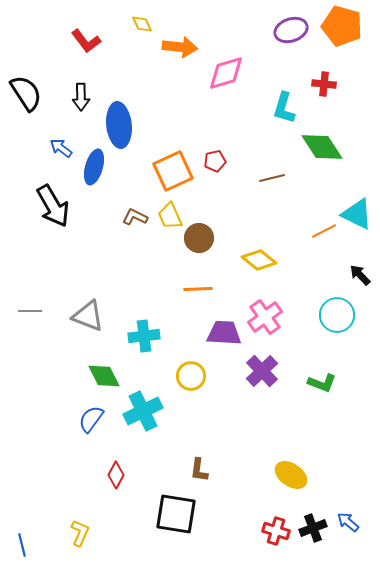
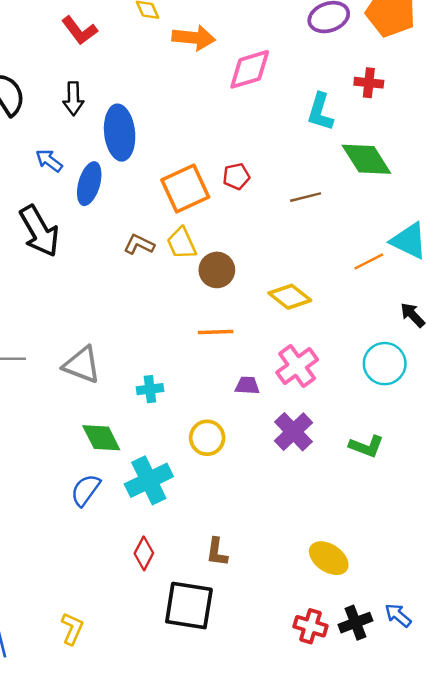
purple trapezoid: (224, 333) -> (247, 385), size x0.6
cyan cross: (144, 336) -> (150, 389), size x0.7
red diamond: (116, 475) -> (144, 553), moved

